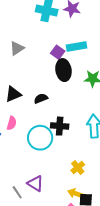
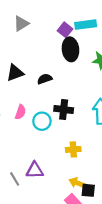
pink semicircle: (12, 123) -> (20, 112), moved
cyan circle: (40, 138) -> (42, 121), size x0.7
yellow cross: (78, 168) -> (73, 149), moved, turned 32
purple triangle: (35, 183) -> (35, 170), turned -36

